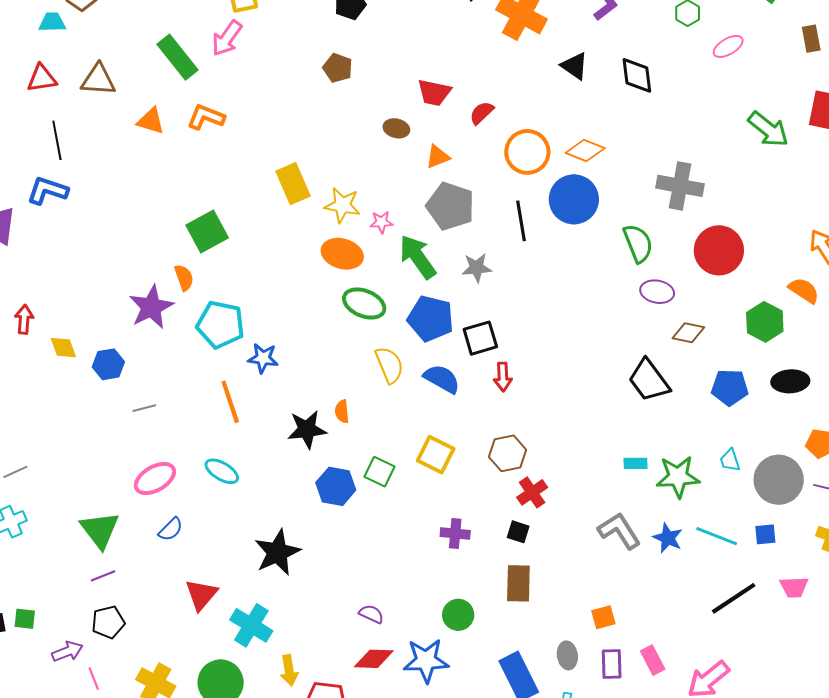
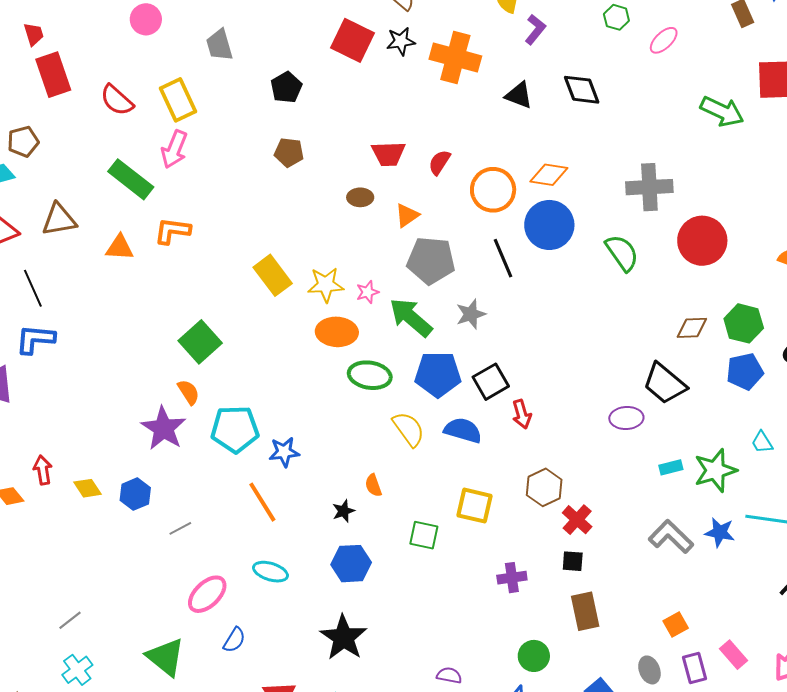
purple ellipse: (657, 292) -> (626, 418), moved
green hexagon: (765, 322) -> (744, 323), moved
black star: (307, 429) -> (343, 511), size x0.6
blue hexagon: (336, 486) -> (351, 564), moved

